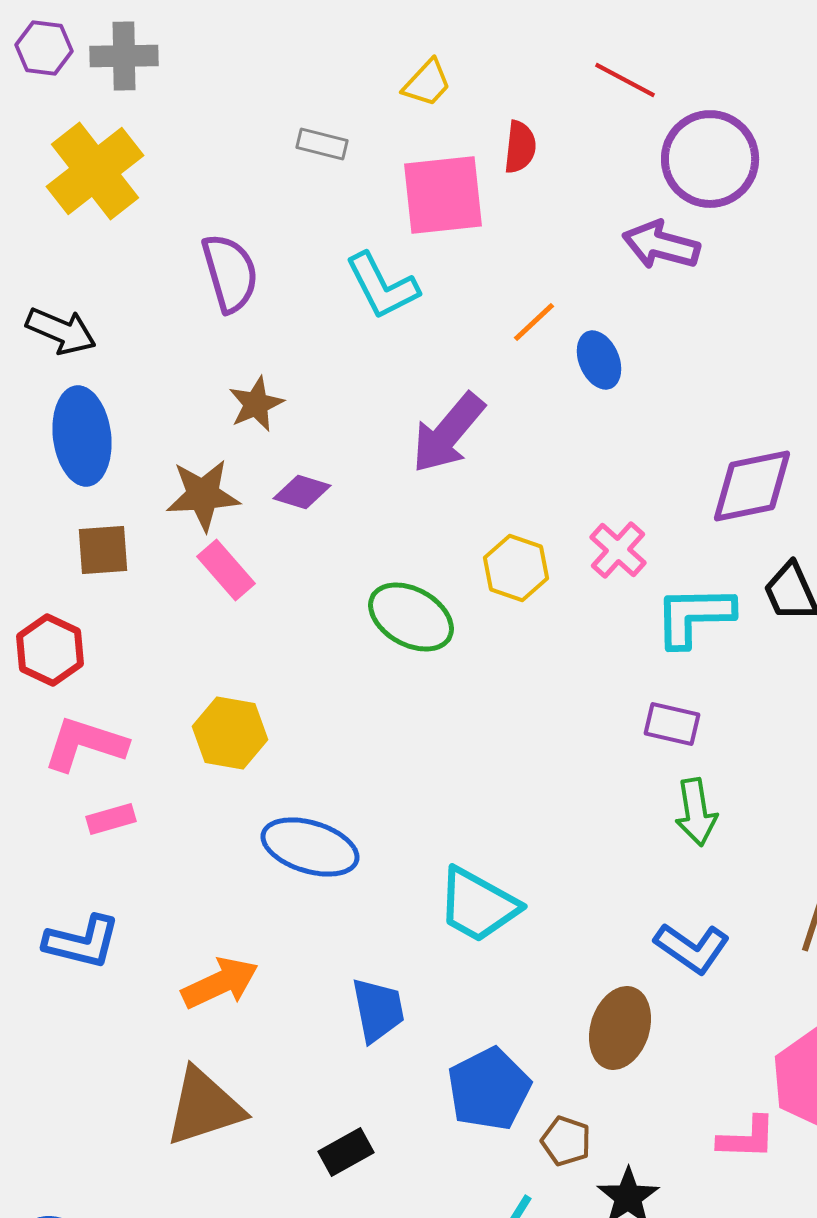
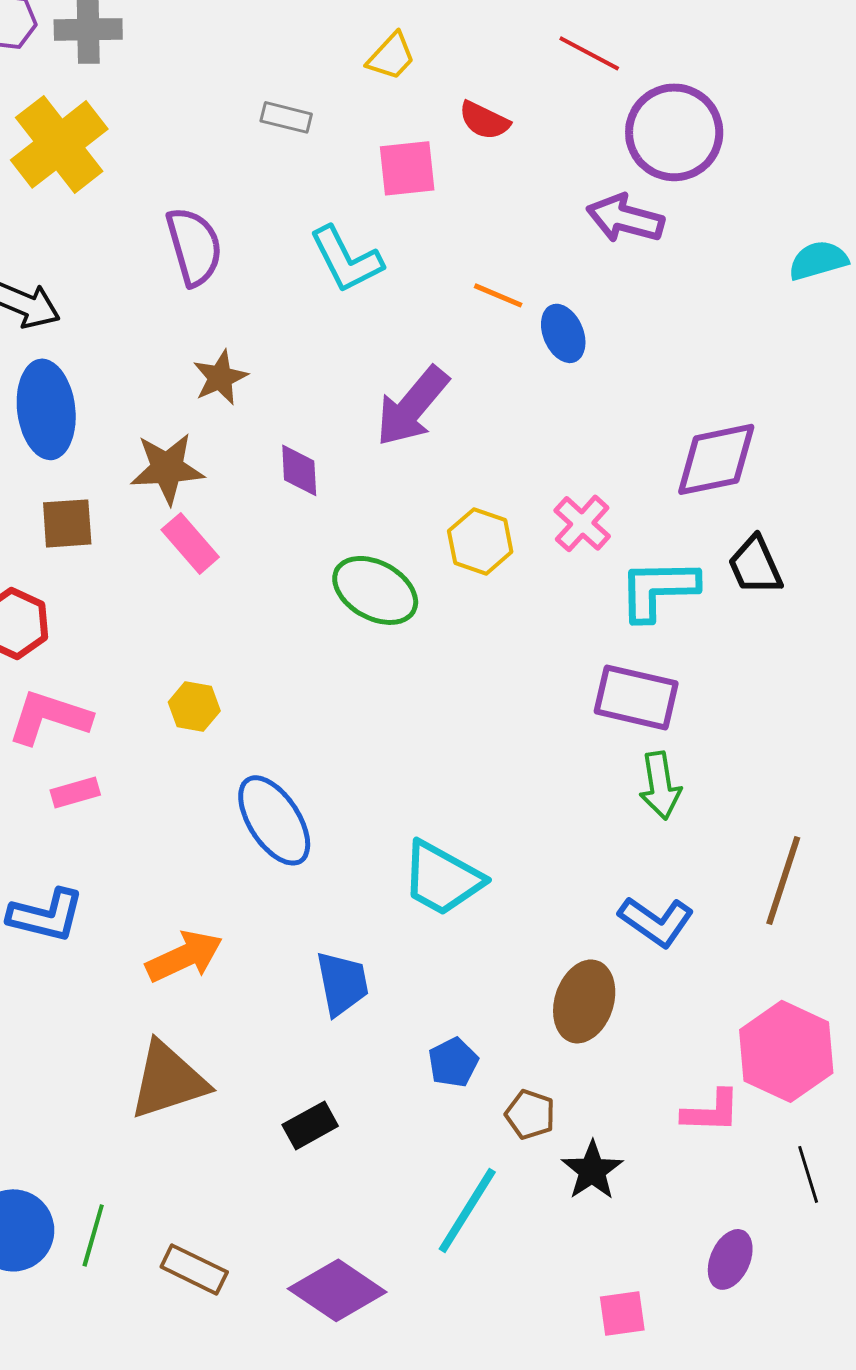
red semicircle: (520, 147) -> (484, 120), turned 110
pink square: (443, 195) -> (407, 168), size x0.7
orange line: (534, 322) -> (498, 295), turned 66
purple diamond: (302, 492) -> (299, 470), moved, turned 70
purple rectangle: (672, 724) -> (636, 697), size x1.5
yellow hexagon: (230, 733) -> (194, 706), size x0.7
blue ellipse: (310, 847) -> (274, 820), turned 40
blue pentagon: (489, 1089) -> (453, 1062), size x0.6

